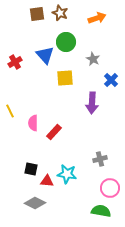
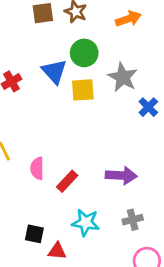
gray star: (93, 59) -> (123, 77), size x1.5
yellow square: (65, 78) -> (83, 90), moved
purple arrow: (92, 103) -> (121, 175), moved, turned -90
cyan star: (67, 174) -> (86, 222), moved

